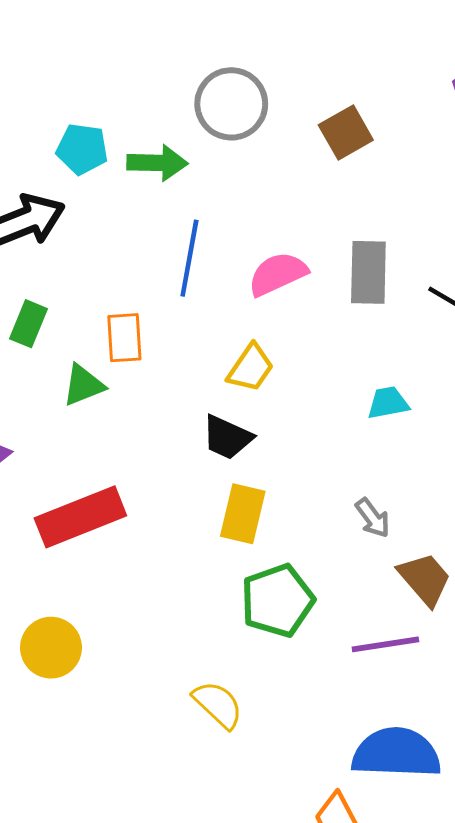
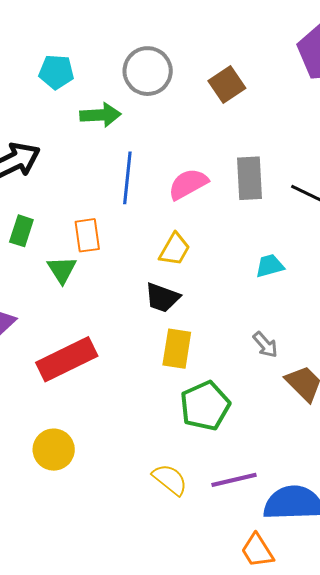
cyan pentagon: (82, 149) -> (56, 72), moved
green triangle: (83, 385) -> (62, 270), turned -36
purple line: (385, 644) -> (234, 480), moved

